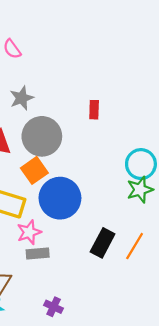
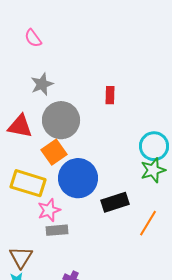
black rectangle: (103, 243) -> (115, 202), moved, turned 44

